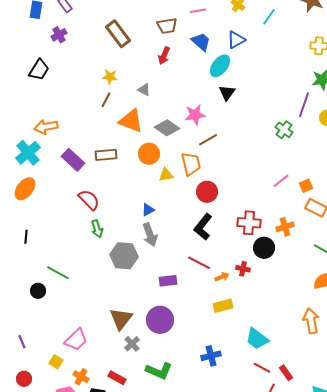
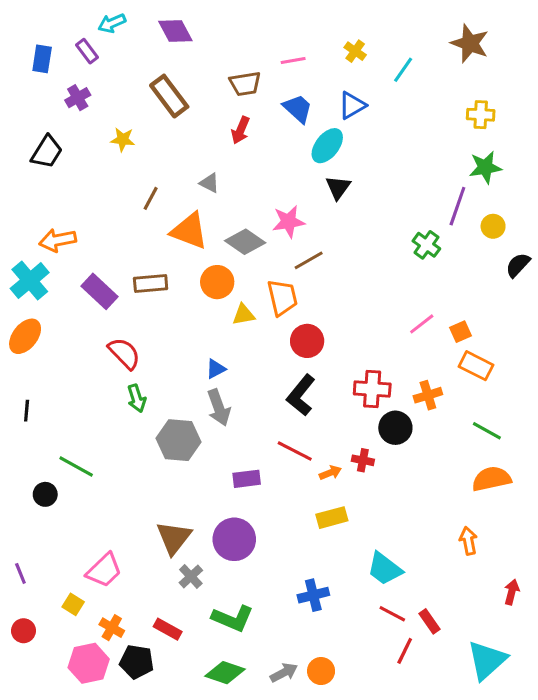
yellow star: (110, 77) -> (123, 139), moved
orange arrow: (311, 321) -> (468, 541), size x0.7

